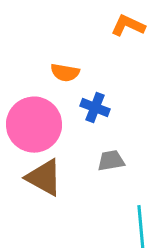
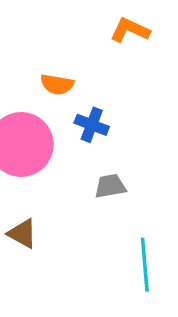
brown triangle: (44, 178) -> (22, 234), moved, size x0.7

